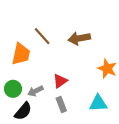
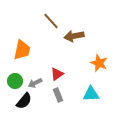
brown line: (42, 36) -> (51, 21), moved

